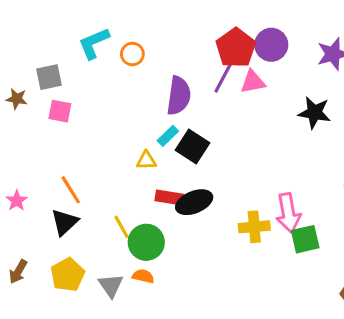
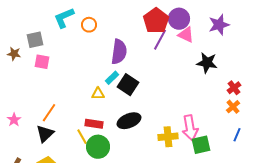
purple line: (223, 77) -> (160, 40), moved
pink triangle: (253, 82) -> (186, 35), moved, turned 36
orange line: (71, 190) -> (49, 113), turned 66
red rectangle: (169, 198) -> (94, 124), moved

